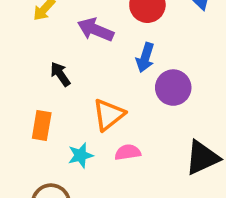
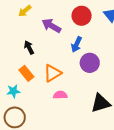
orange rectangle: (42, 126) -> (26, 73), moved, turned -56
cyan star: (81, 155) -> (13, 91), moved

